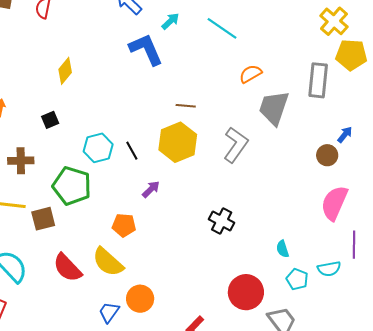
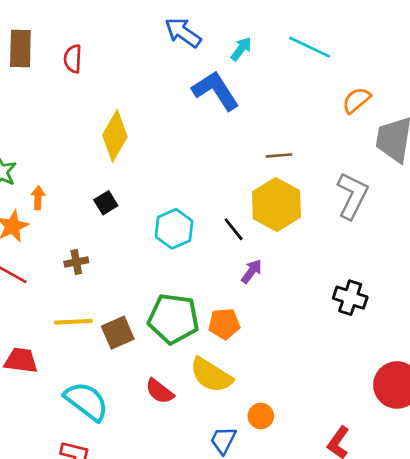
yellow diamond: (65, 71) -> (115, 136), size x1.4
black line: (132, 151) -> (234, 229), moved
brown cross: (21, 161) -> (76, 262), size x0.7
green pentagon: (72, 186) -> (173, 319), moved
red semicircle: (67, 268) -> (160, 391), size x0.7
orange circle: (140, 299) -> (261, 416), size x0.7

